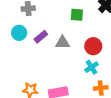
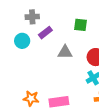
purple rectangle: (41, 37) -> (45, 33), moved

